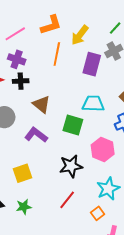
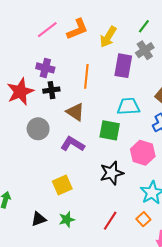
pink line: (15, 34) -> (47, 30), moved
orange line: (57, 54) -> (86, 76), moved
red line: (67, 200) -> (110, 221), moved

